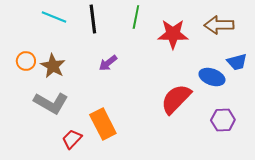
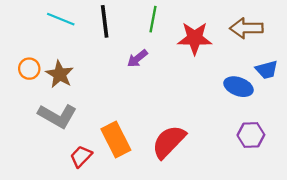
purple arrow: (108, 63) -> (137, 58), moved
red semicircle: (176, 99) -> (169, 142), moved

